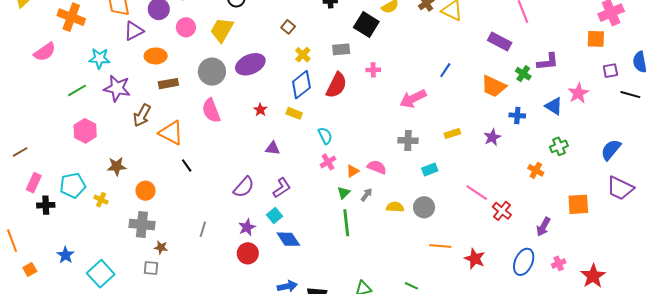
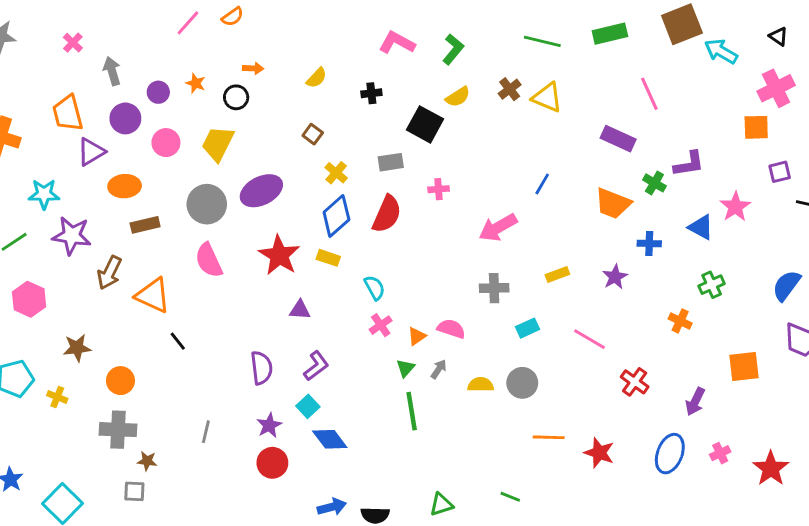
red star: (260, 110) -> (279, 255), size x2.0
purple semicircle: (244, 187) -> (261, 368), turned -45
pink line: (477, 193) -> (590, 339), moved

